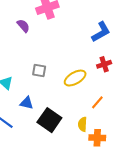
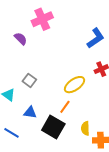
gray square: (39, 70) -> (29, 80), moved, turned 32
orange line: (97, 102) -> (65, 107), moved

